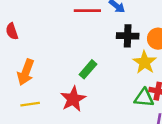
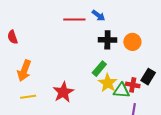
yellow star: (145, 62) -> (108, 83), moved
green rectangle: (88, 69) -> (99, 69), moved

